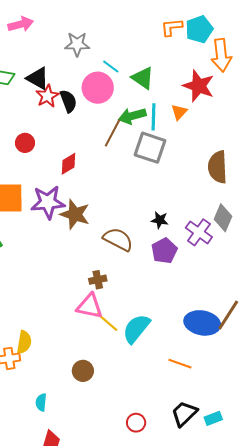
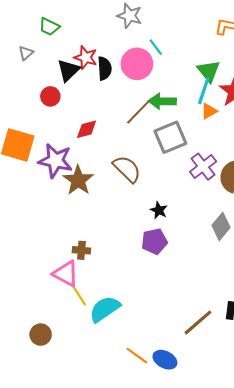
black triangle: (38, 78) -> (68, 70), moved, turned 30
green triangle: (143, 78) -> (209, 71), moved
red star: (47, 96) -> (86, 57), turned 30
cyan line: (154, 117) -> (204, 91), moved
gray square: (150, 148) -> (170, 137), turned 32
purple cross: (199, 232) -> (203, 167), moved
brown semicircle: (118, 239) -> (127, 169), moved
blue ellipse: (202, 323) -> (165, 360), moved, size x0.7

